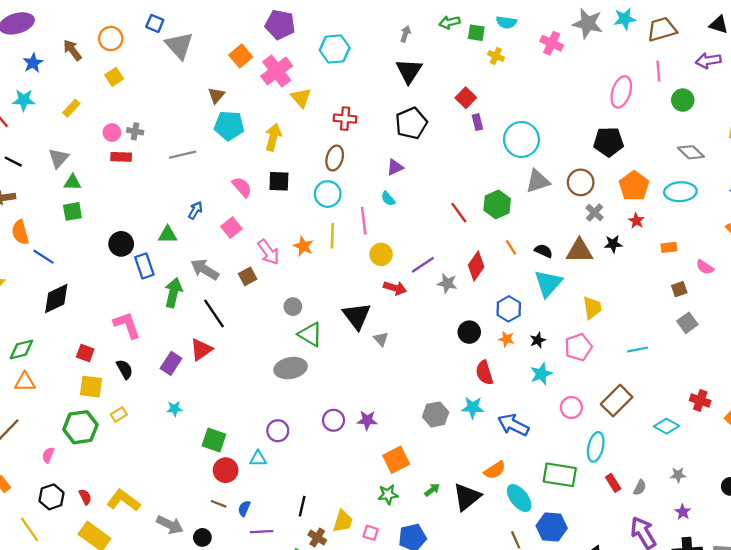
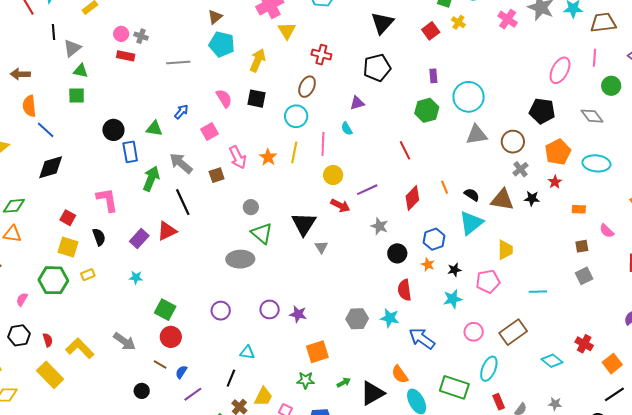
red square: (466, 98) -> (431, 31), moved
gray diamond: (691, 152) -> (592, 116), moved
black line: (13, 162) -> (54, 32), moved, turned 49
green hexagon: (497, 204) -> (427, 110), moved
gray star: (447, 283) -> (379, 226), moved
cyan triangle: (258, 459) -> (247, 352), moved
orange semicircle: (495, 470) -> (400, 374), turned 78
gray arrow: (170, 525) -> (124, 341), moved
purple line: (262, 532) -> (193, 394), turned -42

